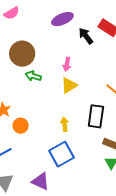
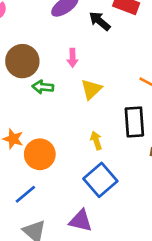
pink arrow: (67, 64) -> (73, 58), moved
orange circle: (21, 126) -> (40, 154), size x1.5

